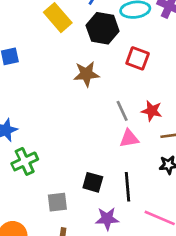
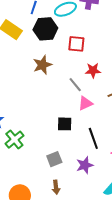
red star: (152, 111) -> (93, 70), moved
black square: (93, 182) -> (65, 124), moved
gray square: (57, 202) -> (54, 159), moved

